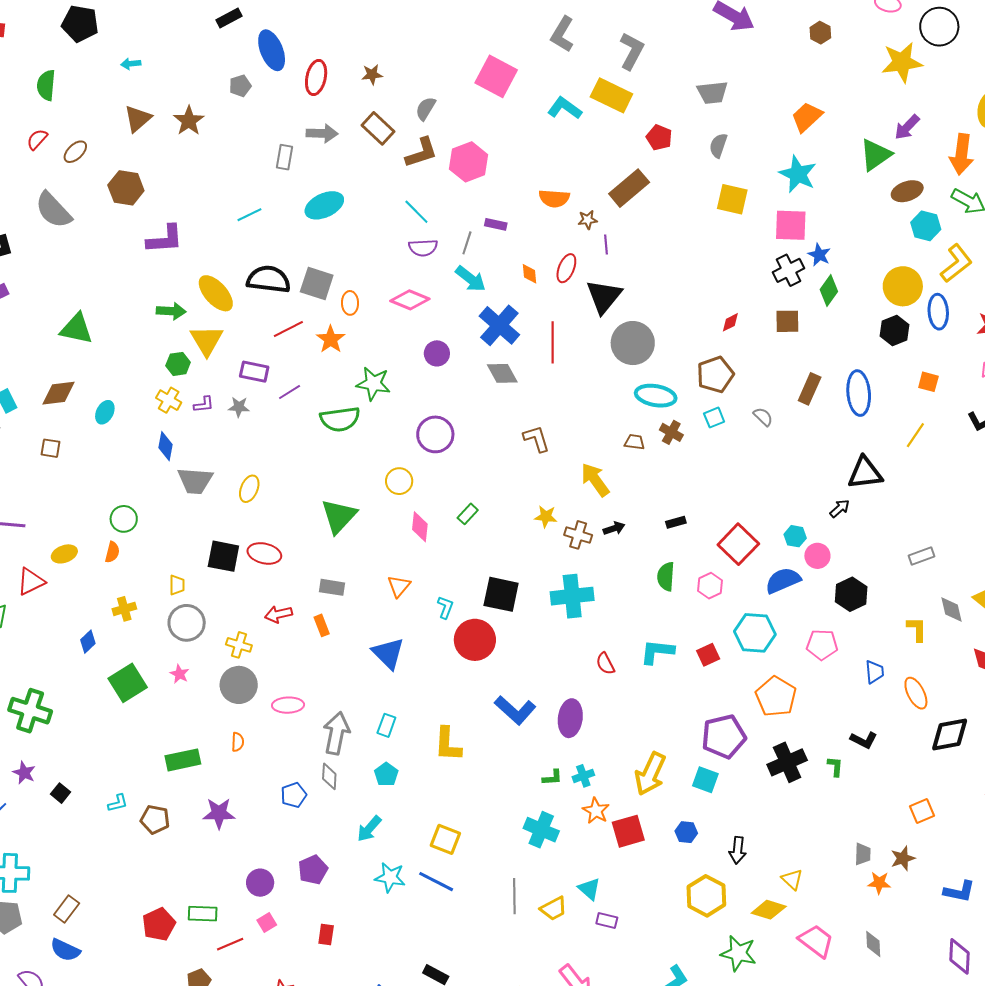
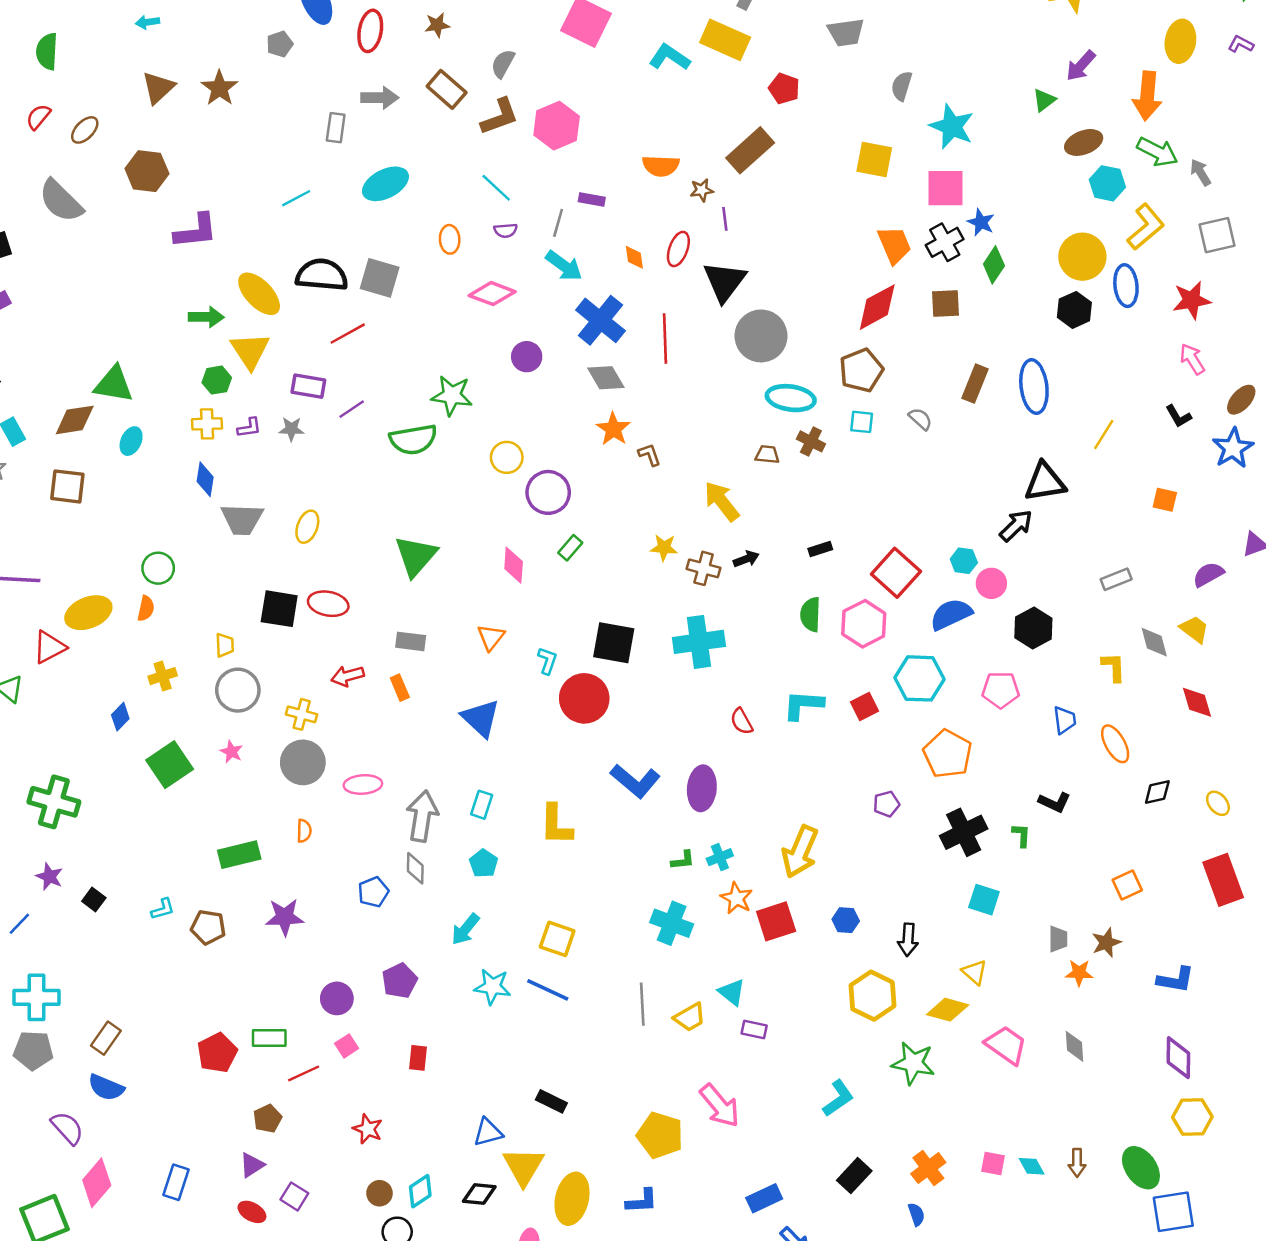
orange trapezoid: (807, 117) -> (894, 245), moved, turned 112
gray semicircle: (718, 145) -> (902, 86), moved
green triangle: (875, 155) -> (1044, 100), size x0.6
purple semicircle: (423, 248) -> (506, 230), size x0.7
orange ellipse: (350, 303) -> (450, 239), moved
red diamond: (730, 322) -> (877, 307), size x2.0
green triangle: (76, 329) -> (114, 384), moved
orange star: (331, 339) -> (613, 429), moved
orange square: (928, 382) -> (1165, 500), moved
yellow cross: (169, 400) -> (207, 424), turned -30
cyan square: (714, 418) -> (862, 422), turned 30
purple circle: (435, 434) -> (548, 492), moved
brown L-shape: (536, 439) -> (650, 455), size x0.7
brown square: (50, 448) -> (67, 486), size x1.5
yellow circle: (399, 481) -> (507, 457), moved
black arrow: (840, 508) -> (1016, 526), size x1.4
yellow ellipse: (64, 554) -> (88, 613), size x1.5
pink hexagon: (710, 586) -> (864, 624), size x1.5
black diamond: (950, 735) -> (1157, 792), size x0.6
purple pentagon: (724, 736) -> (886, 804), size x0.5
cyan square: (705, 780) -> (984, 900), moved

